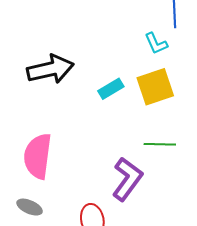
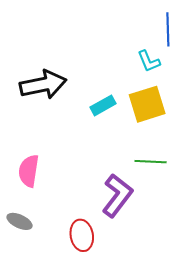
pink semicircle: (38, 156) -> (29, 171), size x0.7

